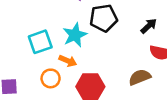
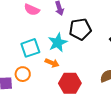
orange circle: (51, 78) -> (23, 74), moved

